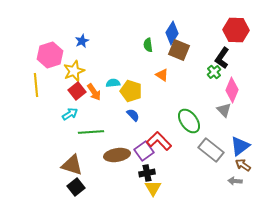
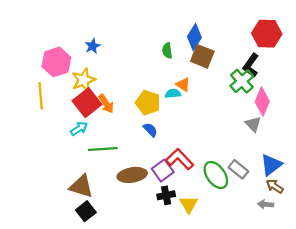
green cross: (214, 72) -> (242, 81), size x1.5
cyan semicircle: (113, 83) -> (173, 94), moved
red square: (77, 91) -> (87, 103), size x1.4
green ellipse: (189, 121) -> (216, 175), moved
gray rectangle: (211, 150) -> (238, 169), size x0.7
yellow triangle: (153, 188) -> (189, 204), moved

